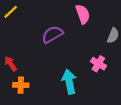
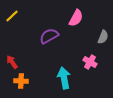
pink semicircle: (83, 14) -> (76, 18), turned 48

